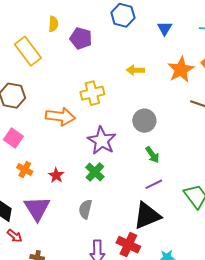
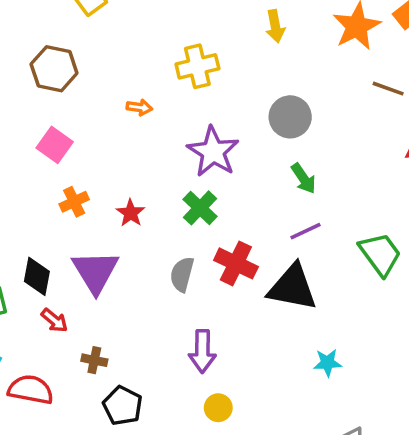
yellow arrow: (135, 70) -> (275, 26), turned -102
orange arrow: (60, 116) -> (139, 107), size x0.5
orange cross: (25, 170) -> (74, 202), turned 35
black triangle: (147, 216) -> (292, 287), turned 32
red cross: (128, 245) -> (236, 263), moved

